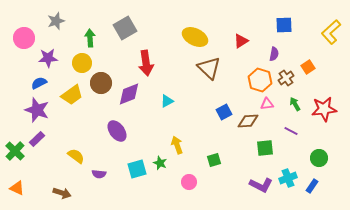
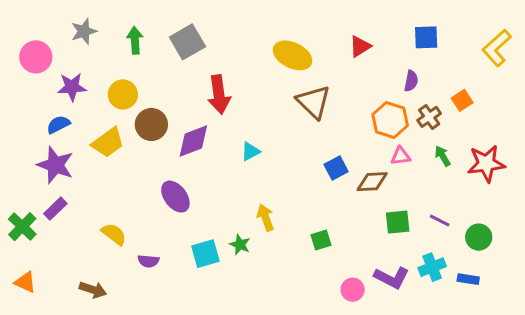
green arrow: (90, 38) -> (135, 40), moved
red triangle: (241, 41) -> (360, 46), moved
purple line: (291, 131) -> (440, 221), moved
pink circle: (189, 182) -> (353, 290), moved
blue rectangle: (312, 186) -> (468, 279), turned 64

